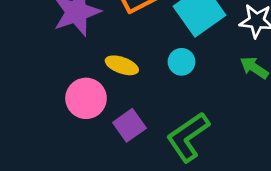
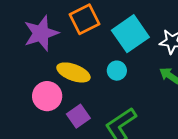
yellow ellipse: (122, 65) -> (73, 72), size x1.4

